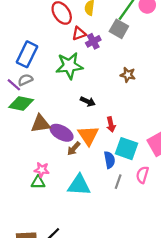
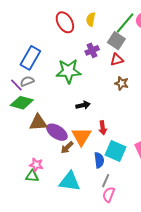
red triangle: (79, 34) -> (117, 60), moved
black arrow: (88, 101) -> (83, 105), turned -40
pink semicircle: (142, 175) -> (109, 195), moved

